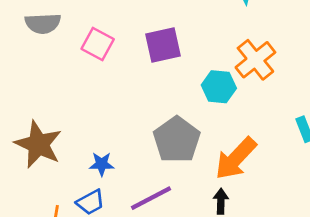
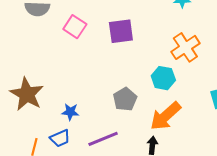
cyan hexagon: (219, 87) -> (163, 78), moved
gray pentagon: (177, 140) -> (125, 99), size x0.7

